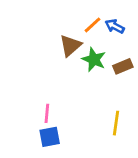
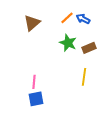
brown triangle: (70, 46) -> (32, 23), moved
yellow line: (116, 123) -> (84, 77), moved

